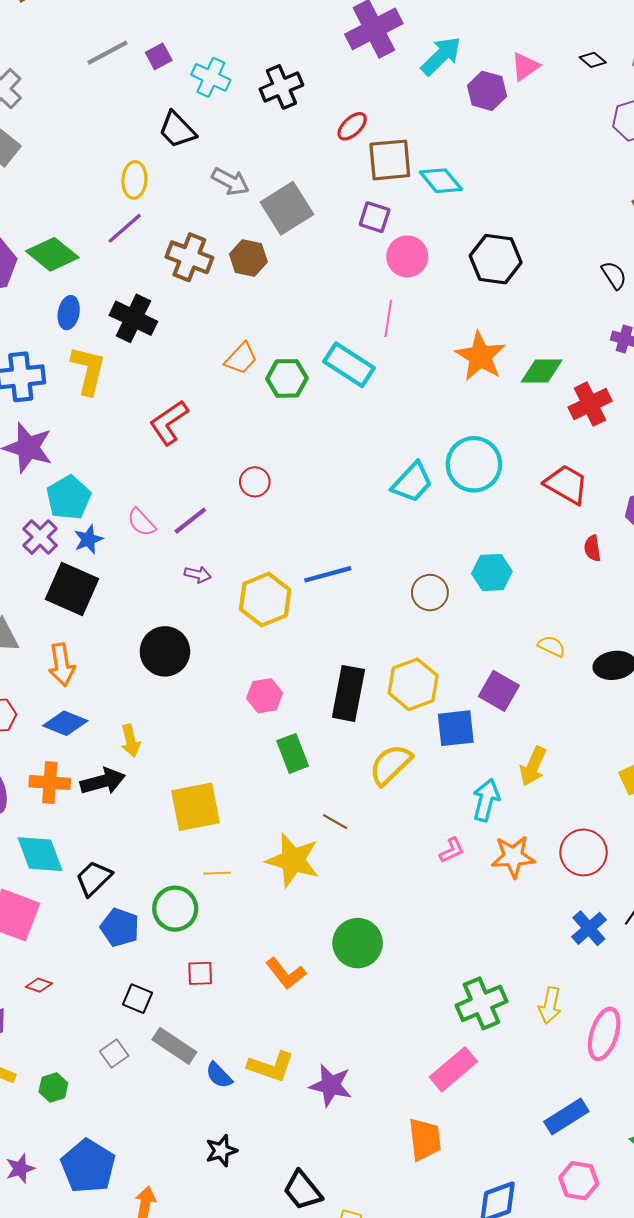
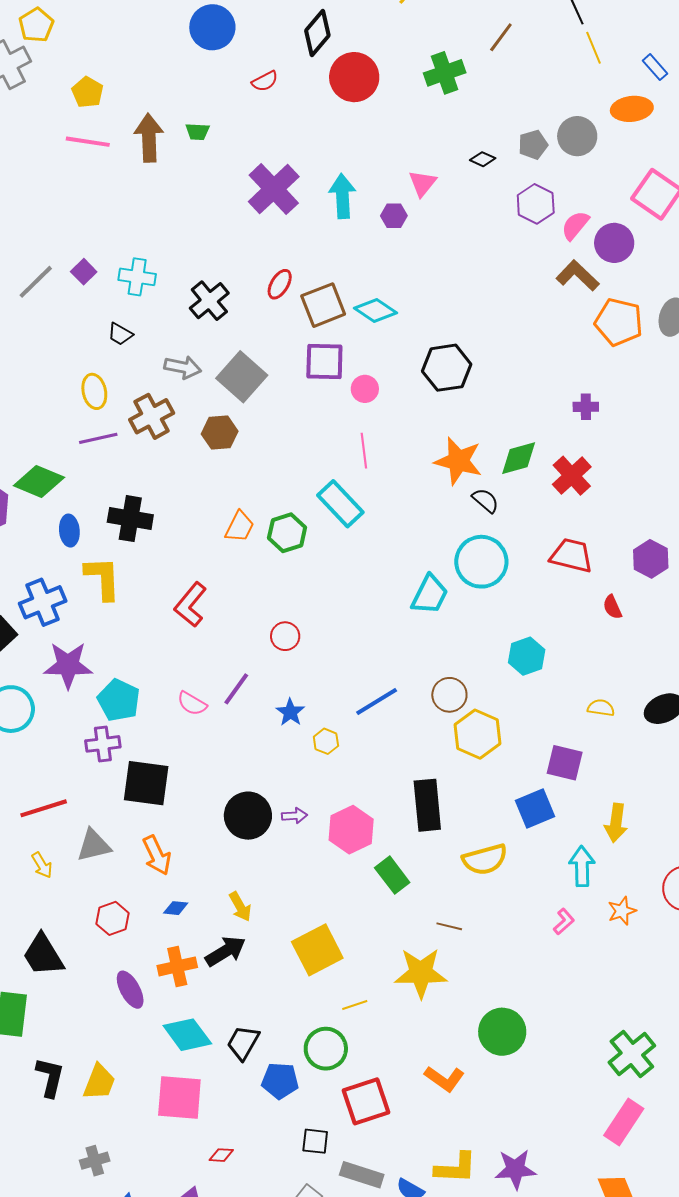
cyan arrow: (441, 56) -> (342, 196), turned -33
black cross: (281, 87) -> (209, 301), moved
purple hexagon: (487, 91) -> (394, 216), size x0.7
black trapezoid: (177, 130) -> (120, 334), size x0.7
purple square: (375, 217) -> (324, 361), size x1.4
purple line: (125, 228) -> (98, 438), turned 45
pink circle: (407, 256) -> (365, 389), size x0.7
brown cross: (189, 257) -> (152, 416), moved, turned -33
black semicircle: (614, 275) -> (485, 500), moved
cyan rectangle: (349, 365) -> (340, 504), turned 30
purple cross: (40, 537) -> (103, 744), turned -36
blue star: (88, 539) -> (290, 712), moved
purple arrow: (198, 574) -> (294, 816), moved
brown circle: (430, 593) -> (449, 695), moved
yellow hexagon: (265, 600) -> (326, 741), size x0.5
yellow hexagon: (413, 684) -> (478, 734), moved
pink hexagon: (265, 696) -> (351, 830), size x1.4
blue diamond: (65, 723) -> (176, 908), size x0.6
yellow semicircle: (390, 765) -> (485, 859), turned -135
orange star: (513, 857) -> (622, 911), size x0.7
red square: (200, 973) -> (366, 1101), size x1.8

